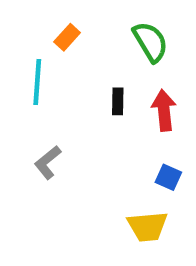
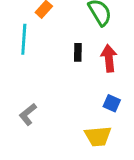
gray L-shape: (48, 162) -> (28, 114), moved

